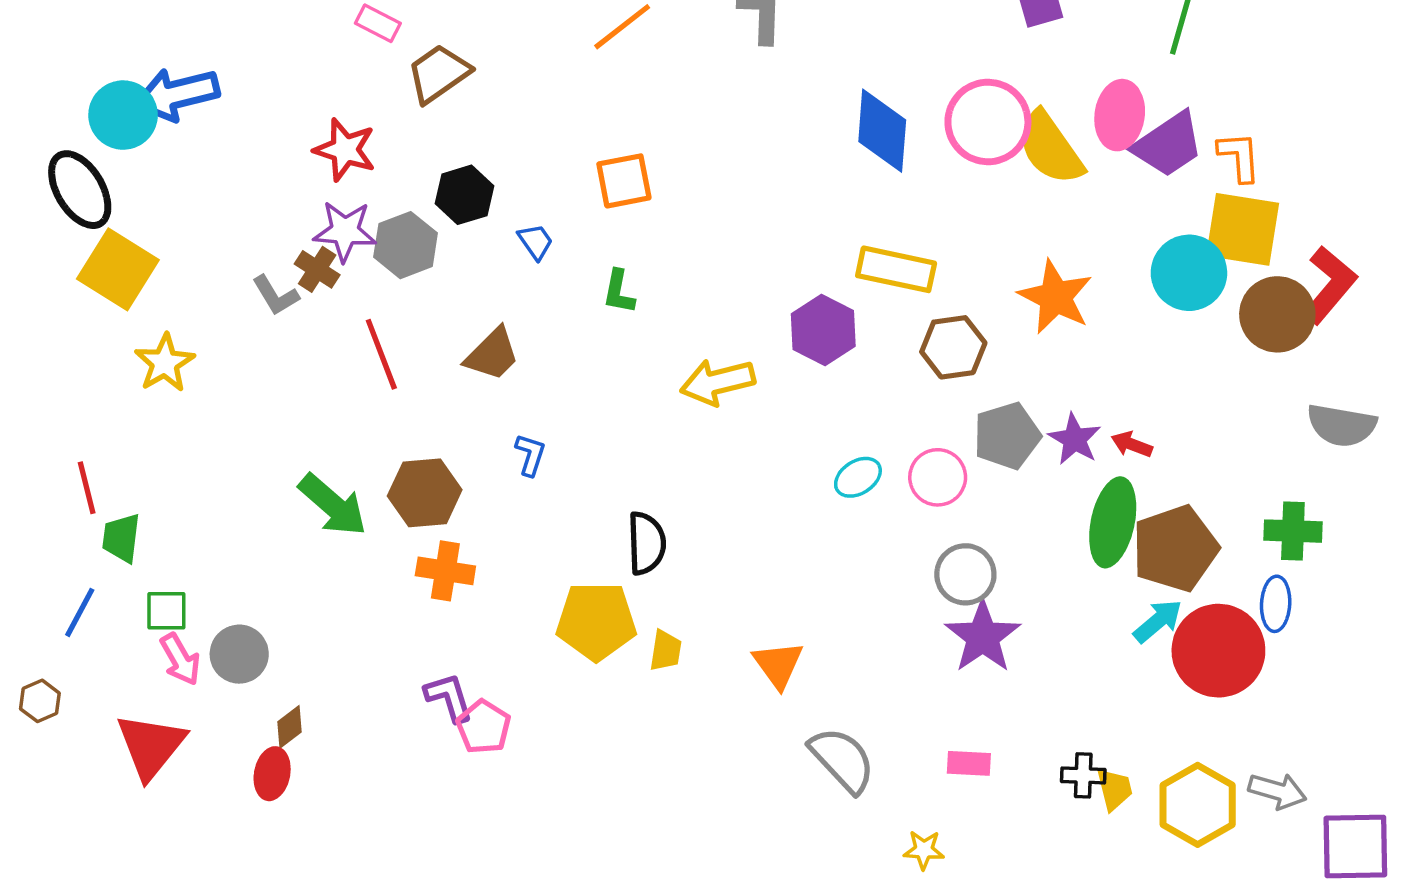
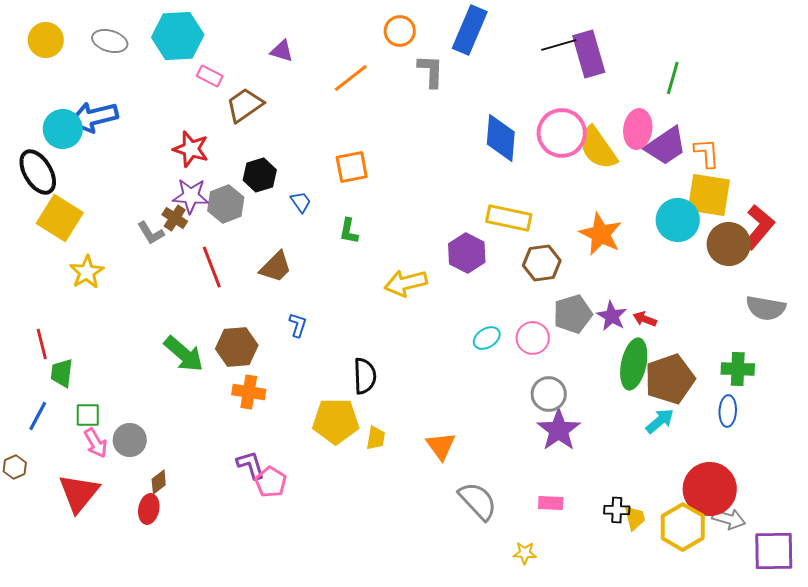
red circle: (1218, 651) -> (710, 489), moved

